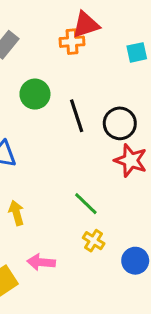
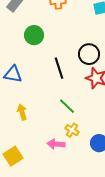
black line: (77, 116) -> (59, 68), moved
pink arrow: (41, 262) -> (56, 144), moved

